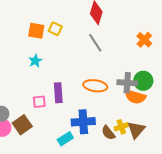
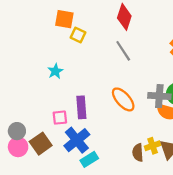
orange square: (36, 31) -> (64, 19), moved
orange ellipse: (95, 86) -> (123, 99), turned 40
blue cross: (83, 122) -> (77, 140), moved, turned -35
brown semicircle: (108, 133) -> (138, 153), turned 35

